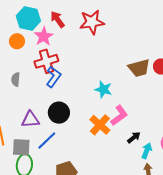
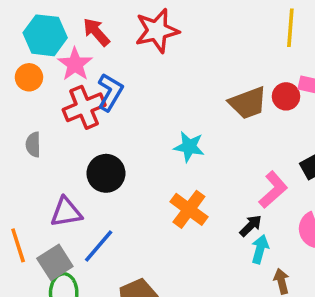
blue L-shape: (53, 77) -> (110, 92), moved
black circle: (59, 113) -> (106, 173), moved
pink L-shape: (119, 115) -> (273, 190), moved
gray square: (21, 147) -> (55, 262), turned -30
cyan arrow: (147, 151) -> (260, 249), moved

